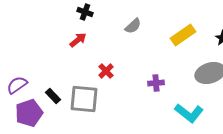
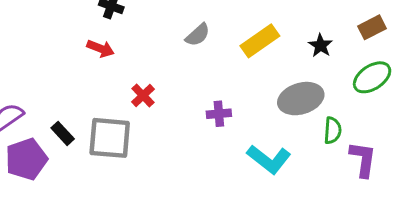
gray semicircle: (133, 26) -> (198, 35), moved
red arrow: (78, 40) -> (101, 49), turned 60

